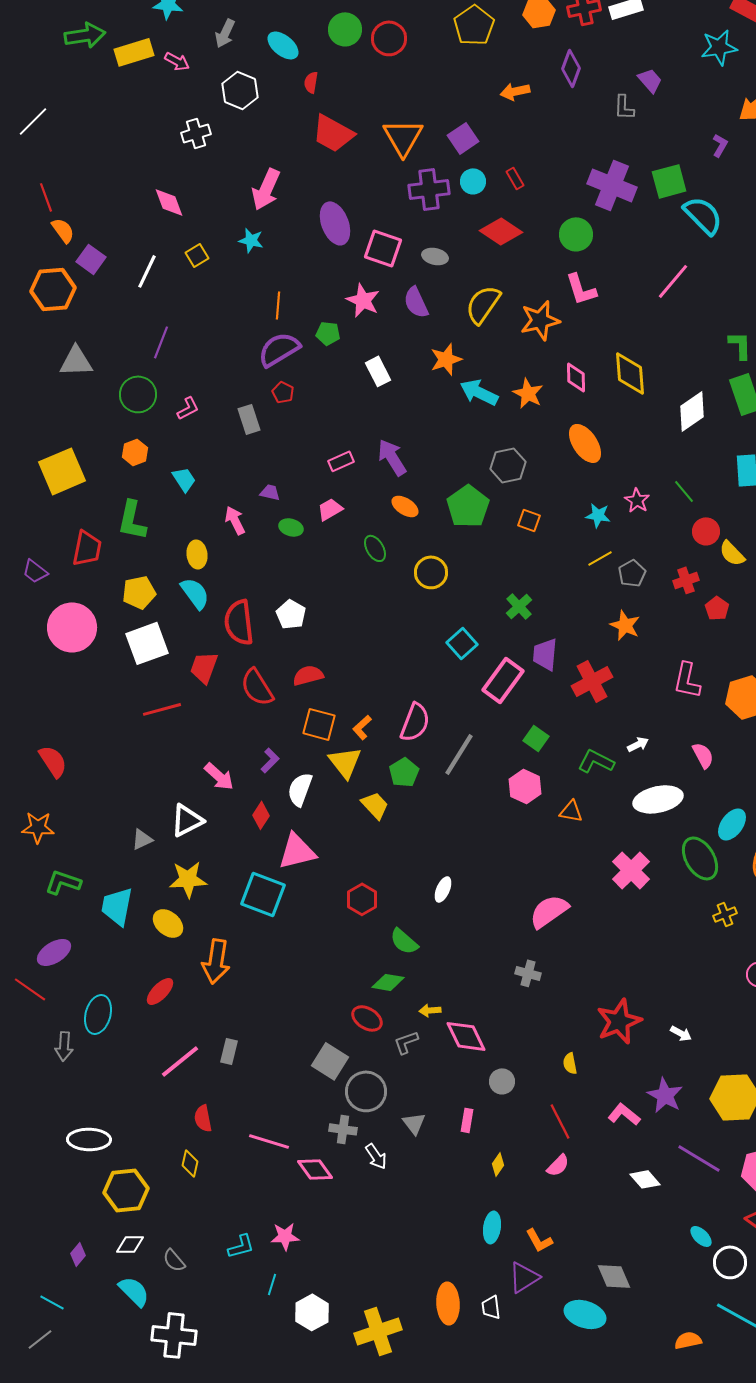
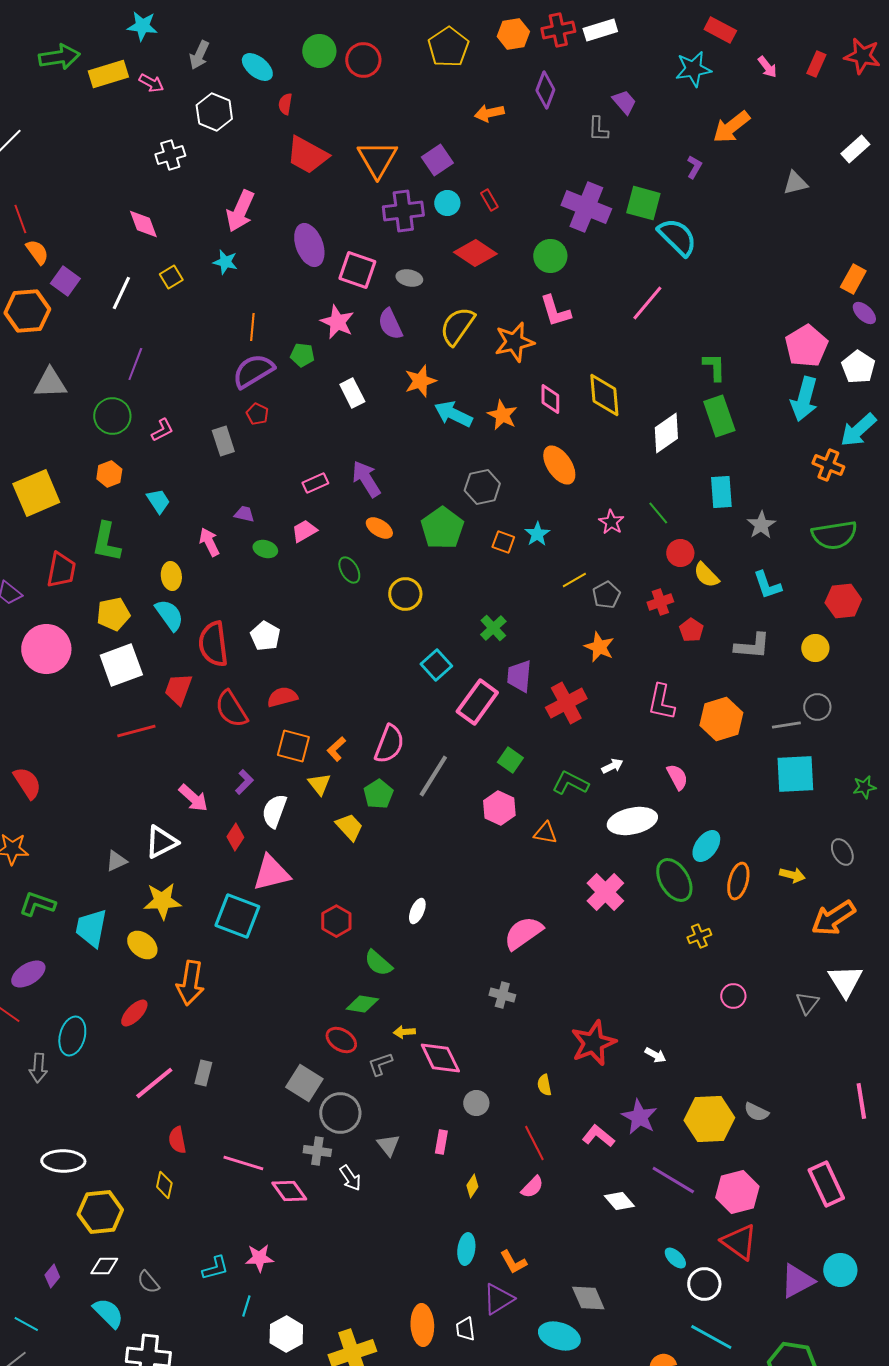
green square: (669, 181) -> (643, 203), turned 30
cyan star: (598, 515) -> (537, 534), moved, turned 30
yellow triangle: (345, 762) -> (319, 784), size x0.7

